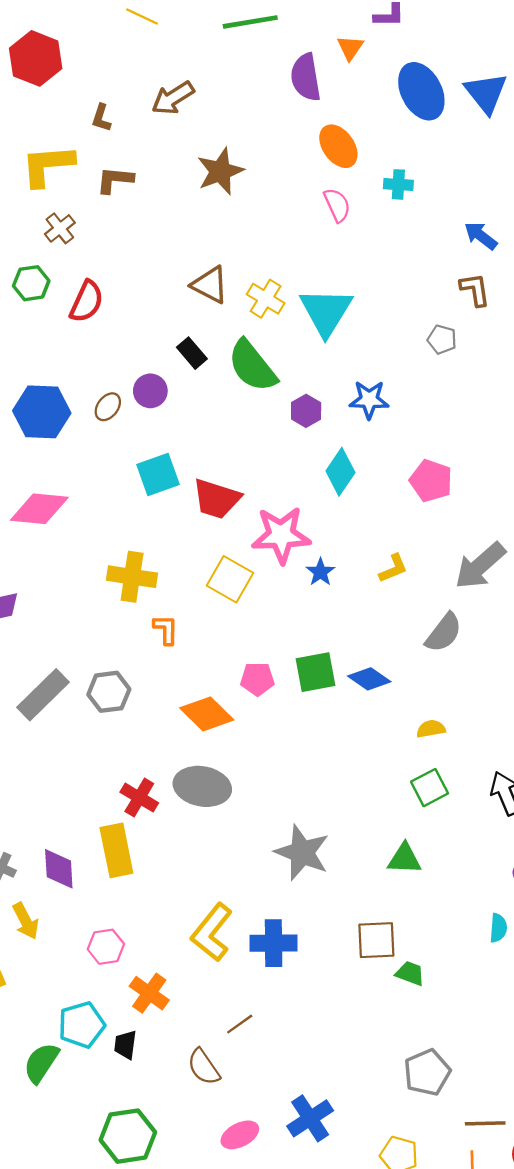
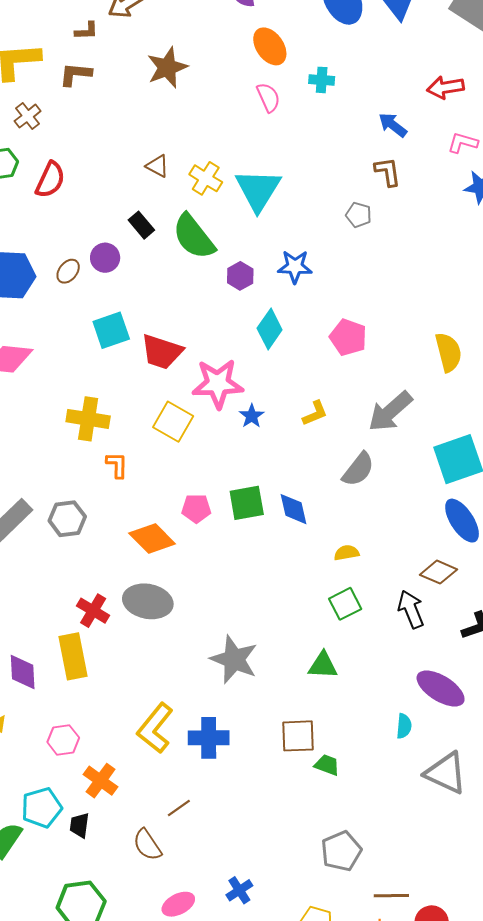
brown L-shape: (101, 118) -> (86, 31), moved, turned -110
brown triangle: (210, 285) -> (157, 166), size x0.7
blue diamond: (369, 679) -> (293, 509), turned 42
blue cross: (310, 1118) -> (239, 890), size x0.7

